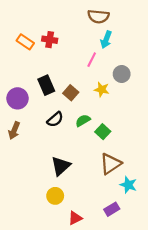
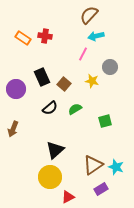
brown semicircle: (98, 16) -> (89, 15), turned 126
cyan arrow: (106, 40) -> (96, 36), turned 56
brown arrow: (14, 131) -> (13, 129), moved
green square: (103, 132) -> (105, 121), moved, turned 32
brown triangle: (111, 164) -> (93, 165), moved
yellow circle: (55, 196) -> (50, 177), size x1.5

